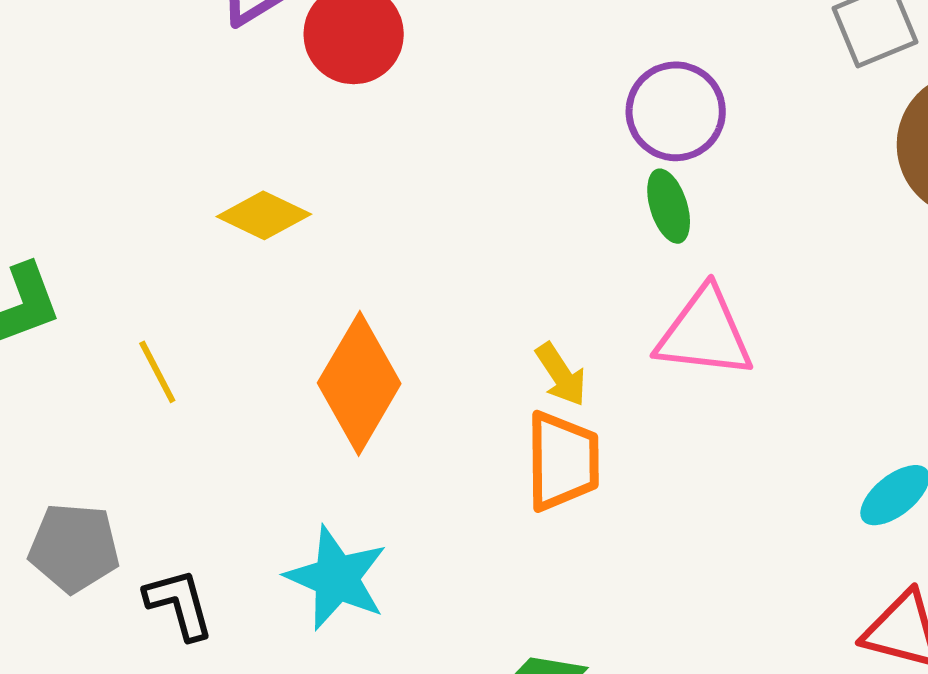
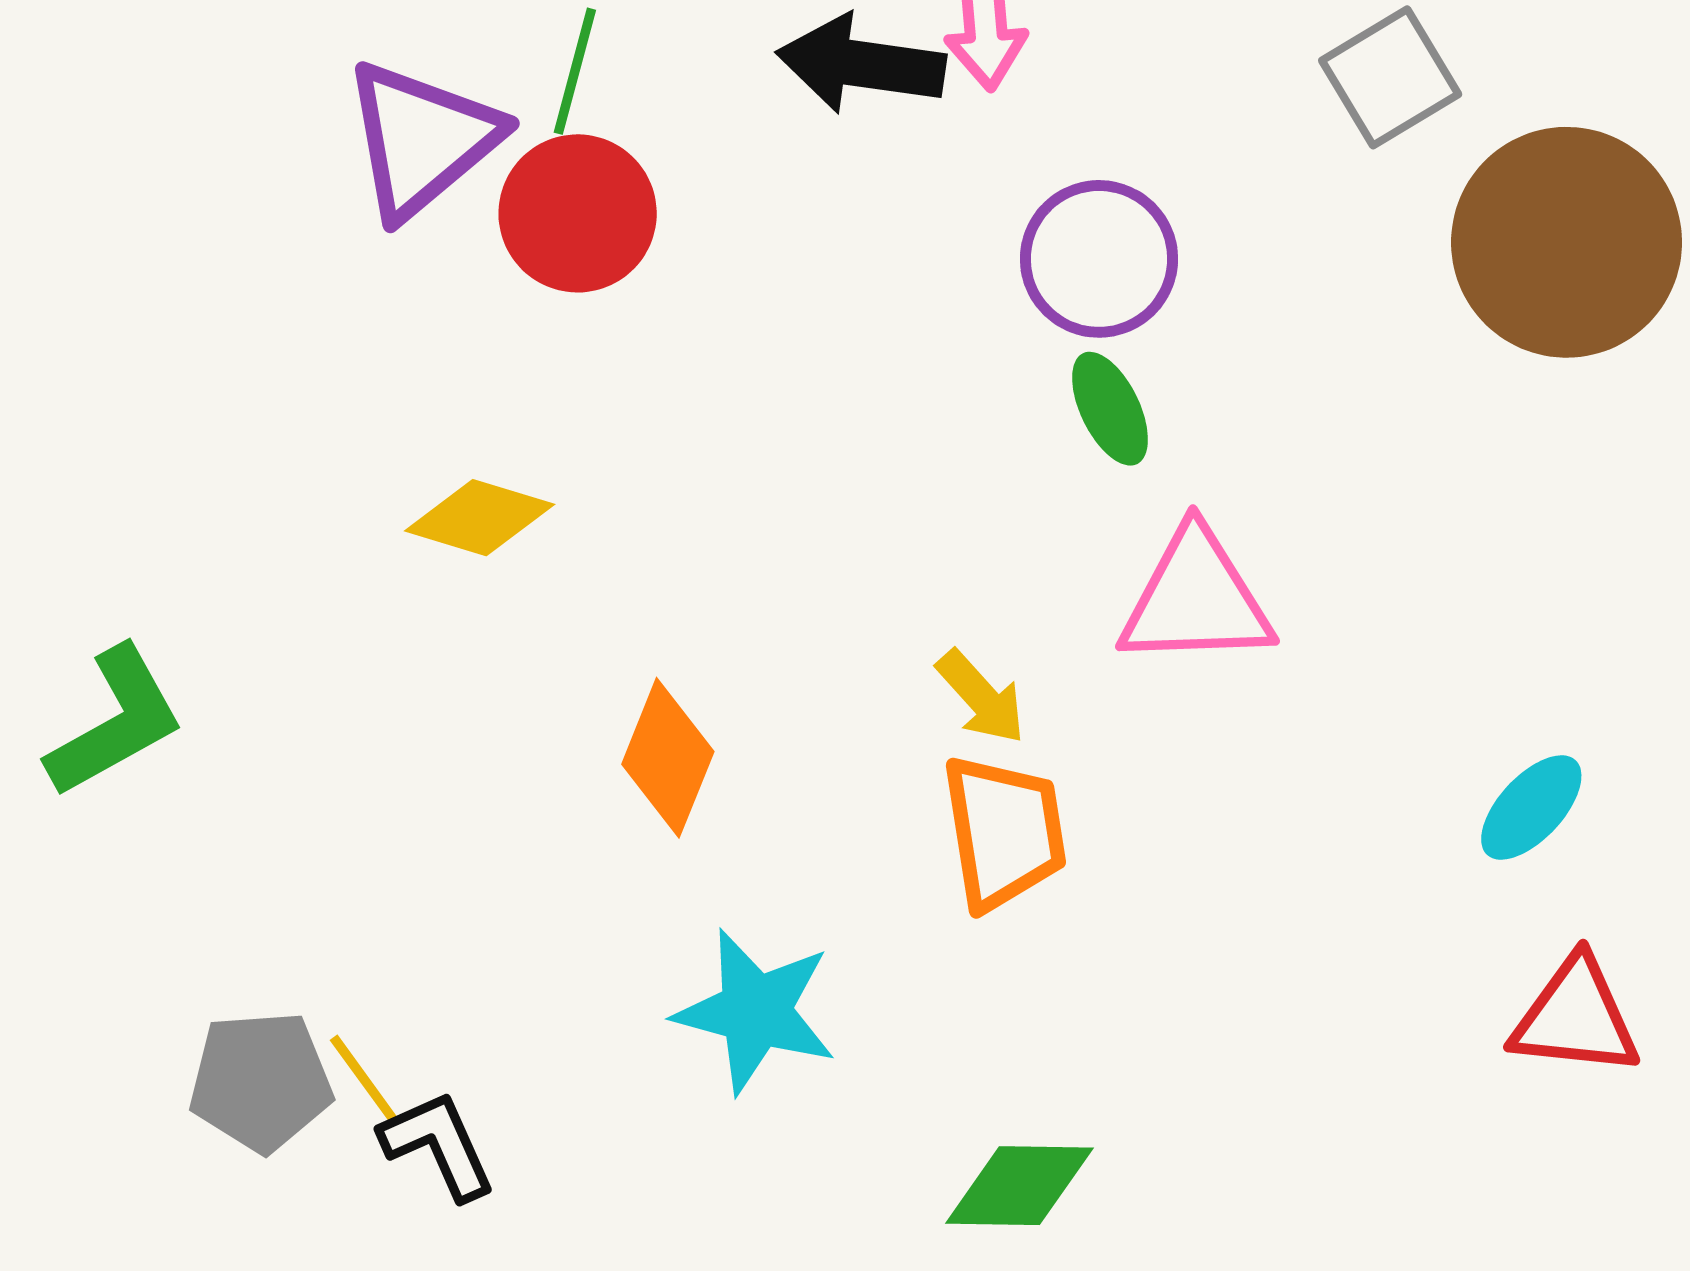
yellow line: (157, 372) -> (365, 1081), moved
orange diamond: (359, 383) -> (668, 758), size x0.7
cyan star: (336, 578) -> (755, 1011), moved

